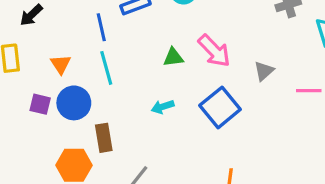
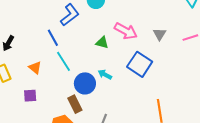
green triangle: (173, 57) -> (102, 43), turned 40
blue circle: (74, 103) -> (85, 83), moved
cyan arrow: (163, 107) -> (105, 74), turned 64

